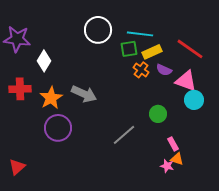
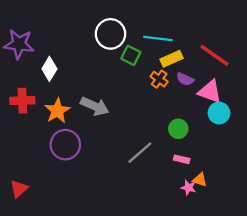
green square: (129, 49) -> (131, 55), moved, turned 36
pink rectangle: (173, 144) -> (182, 159), moved, turned -48

